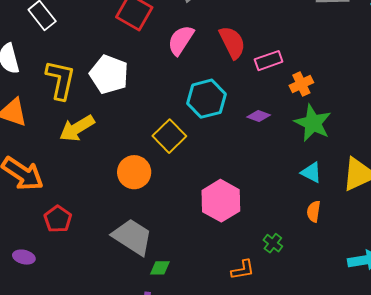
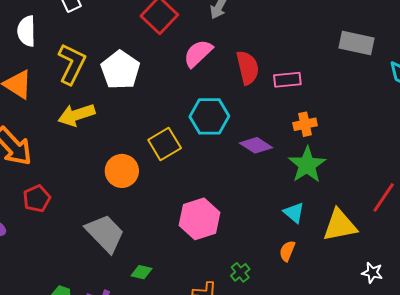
pink rectangle: (269, 61) -> (287, 80), moved
purple diamond: (259, 116) -> (256, 145), size x1.4
green diamond: (160, 268) -> (142, 272), moved

